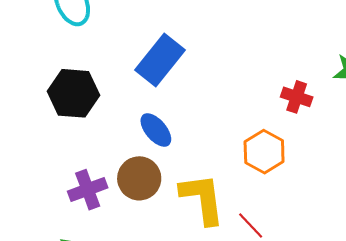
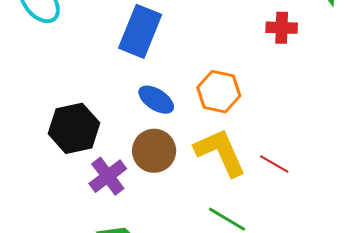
black hexagon: (74, 93) -> (74, 128), moved
orange hexagon: (264, 152) -> (219, 92), moved

